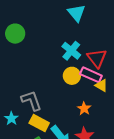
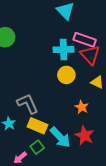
cyan cross: (71, 51) -> (64, 50), turned -36
pink rectangle: (91, 75) -> (85, 40), moved

